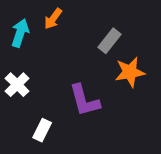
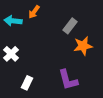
cyan arrow: (20, 33) -> (13, 21), turned -102
purple L-shape: (84, 100) -> (68, 80), moved

